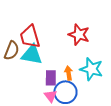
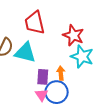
red trapezoid: (30, 37) -> (35, 23), moved
cyan star: (91, 69) -> (82, 56), moved

